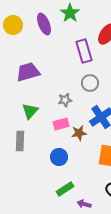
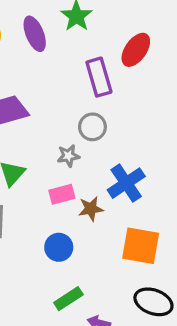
gray circle: (90, 83) -> (92, 127), moved

